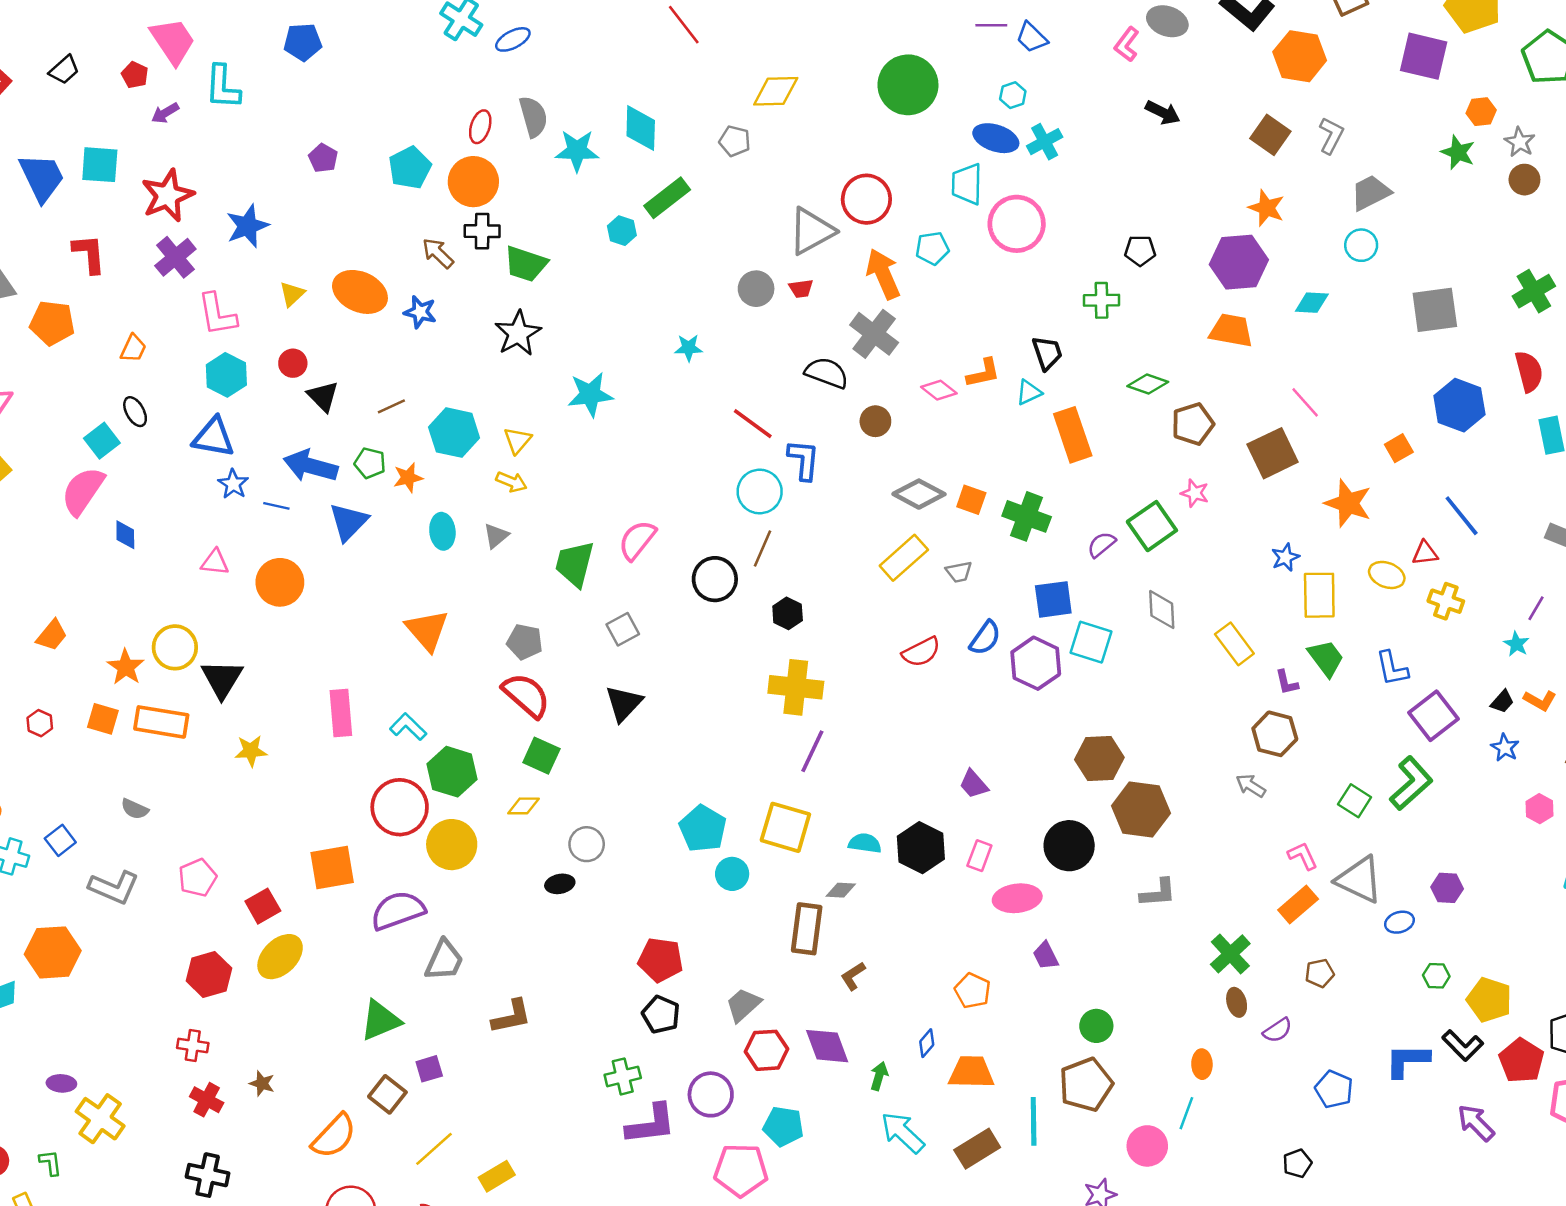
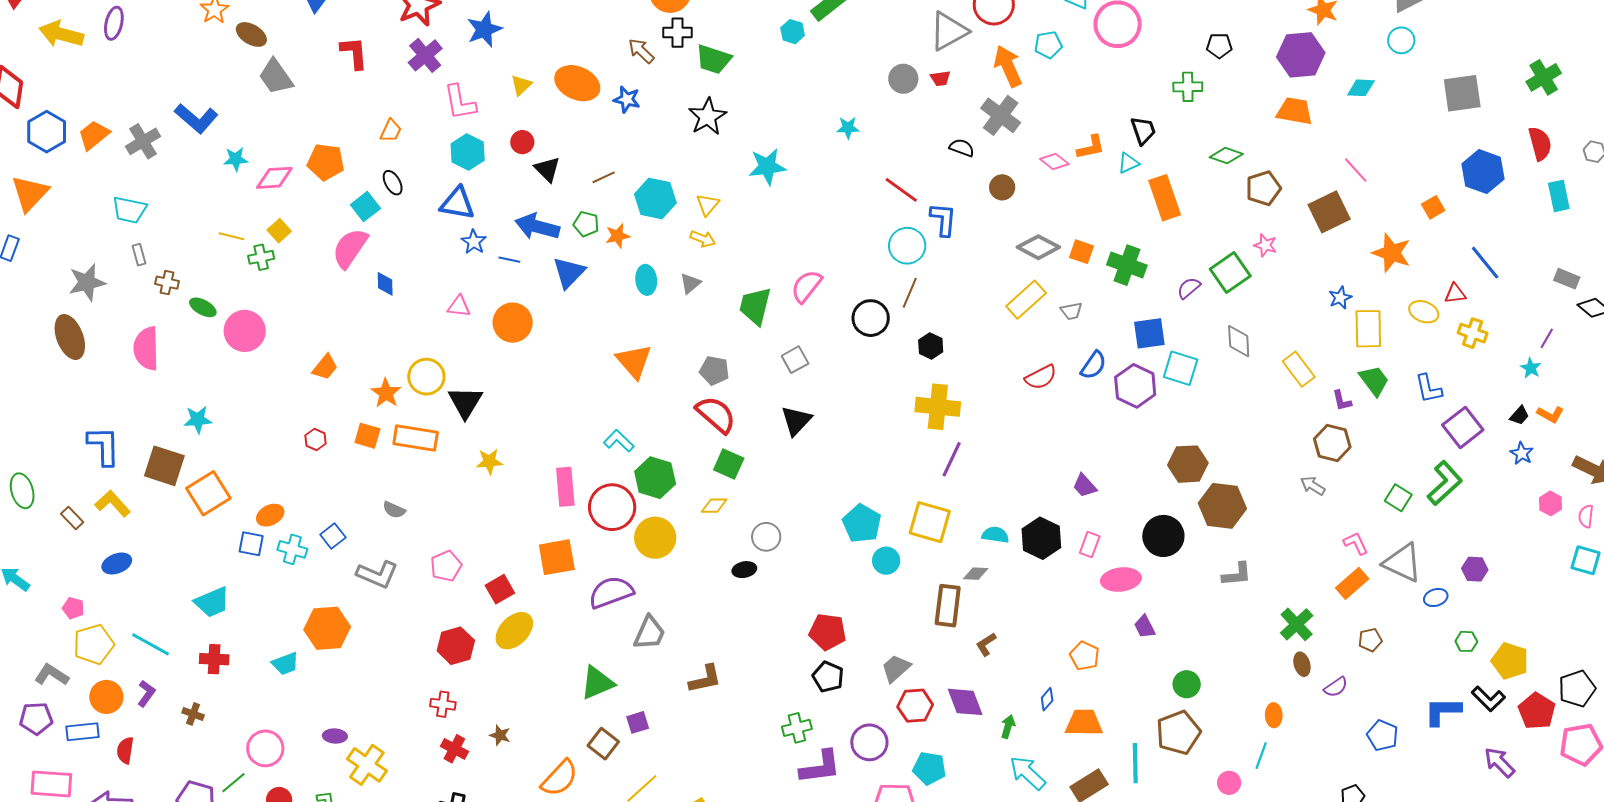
orange pentagon: (52, 323) -> (326, 162), moved
black semicircle: (827, 373) -> (962, 148), size x0.7
pink rectangle: (341, 713) -> (565, 487), moved
pink circle: (1147, 1146) -> (1229, 783), size x0.7

